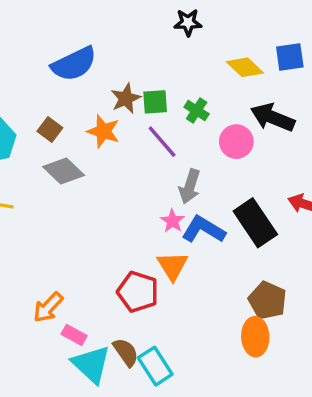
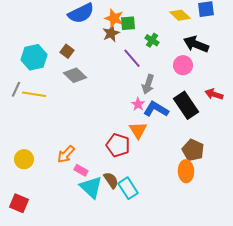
green square: (155, 102) -> (128, 23), moved
orange star: (103, 131) -> (114, 18), moved
pink circle: (236, 142) -> (183, 65), moved

